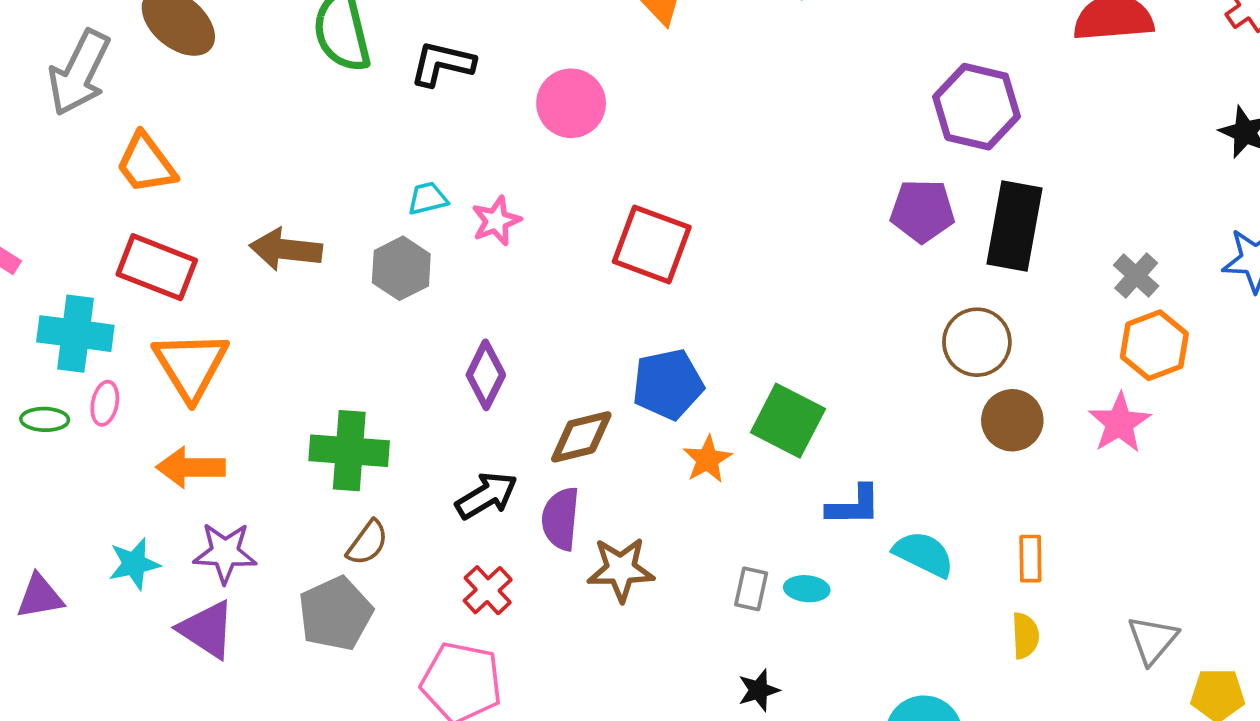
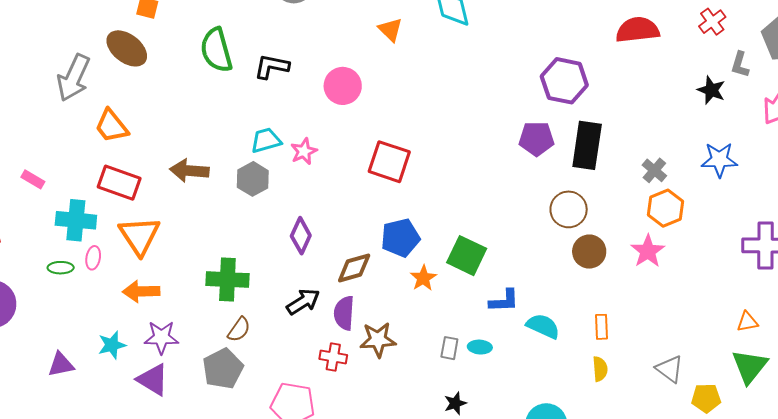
cyan trapezoid: (428, 198) -> (266, 140), size x1.4
red cross: (488, 590) -> (333, 357), moved, turned -36
gray triangle: (1153, 640) -> (670, 369), turned -32

